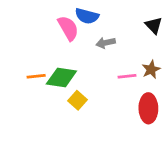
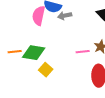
pink semicircle: (68, 28) -> (39, 16), turned -138
gray arrow: (106, 43) -> (65, 16), moved

